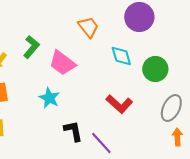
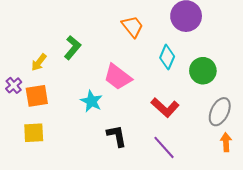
cyan diamond: (121, 56) -> (167, 57), turned 40
pink trapezoid: (62, 63) -> (118, 77), moved
purple line: (101, 143) -> (164, 147), moved

